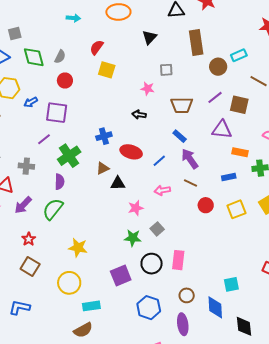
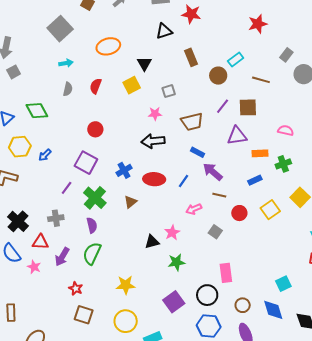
gray square: (15, 33) -> (14, 72), moved
brown rectangle: (196, 43) -> (191, 57), size x0.7
gray semicircle: (60, 57) -> (68, 89), moved
yellow square: (107, 70) -> (132, 85), moved, turned -30
red circle: (65, 80) -> (95, 129), moved
purple square: (57, 113) -> (86, 163), moved, turned 35
black arrow: (139, 115) -> (153, 141), size x1.6
black triangle: (118, 183) -> (152, 242), moved
gray square: (157, 229) -> (215, 232), moved
black circle: (152, 264) -> (207, 295), moved

